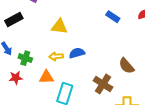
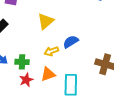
yellow triangle: (59, 27) -> (46, 21), turned -30
red star: (16, 78) -> (26, 80), moved

